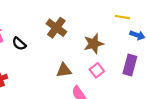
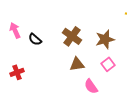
brown cross: (56, 28) -> (72, 36), moved

